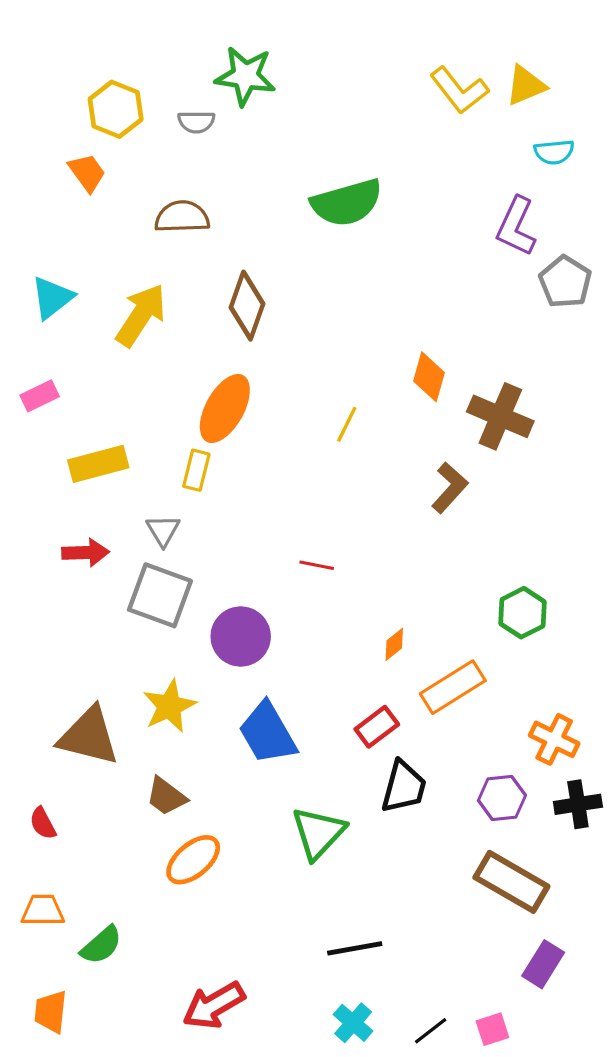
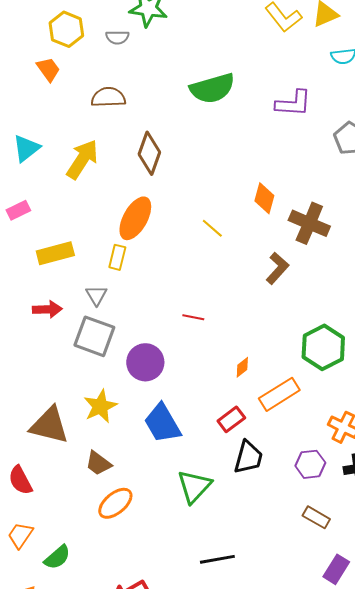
purple L-shape: (516, 226) -> (293, 103), moved, turned -111
yellow line: (347, 424) -> (212, 228), turned -75
green hexagon: (522, 613) -> (323, 347), size x1.4
red semicircle: (43, 823) -> (20, 480), size x1.4
brown rectangle: (511, 882) -> (316, 517), size x0.6
orange trapezoid: (43, 910) -> (20, 535), turned -56

